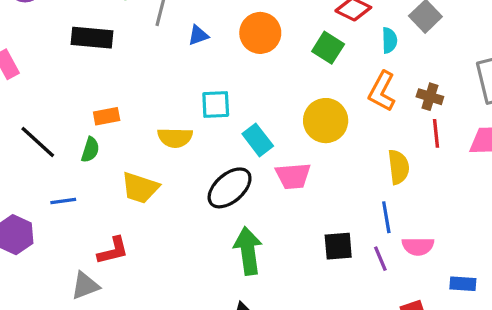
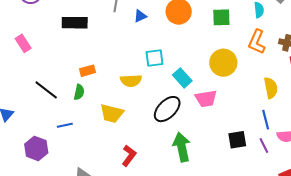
green square: (328, 48) -> (221, 17), turned -30
red L-shape: (113, 251) -> (129, 156), moved, turned -35

